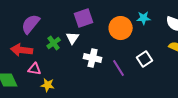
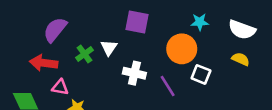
purple square: (84, 18) -> (137, 22), moved, turned 30
orange circle: (121, 28) -> (182, 49), moved
white square: (145, 59) -> (201, 74), turned -35

